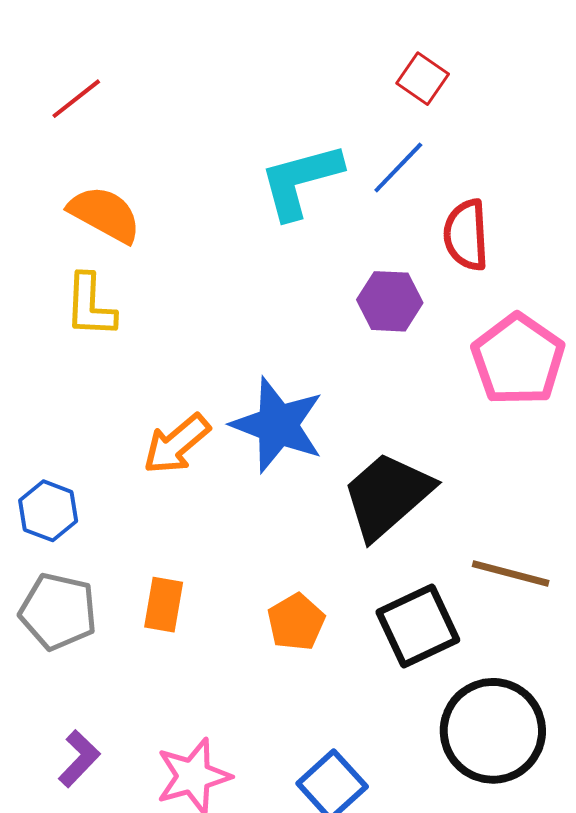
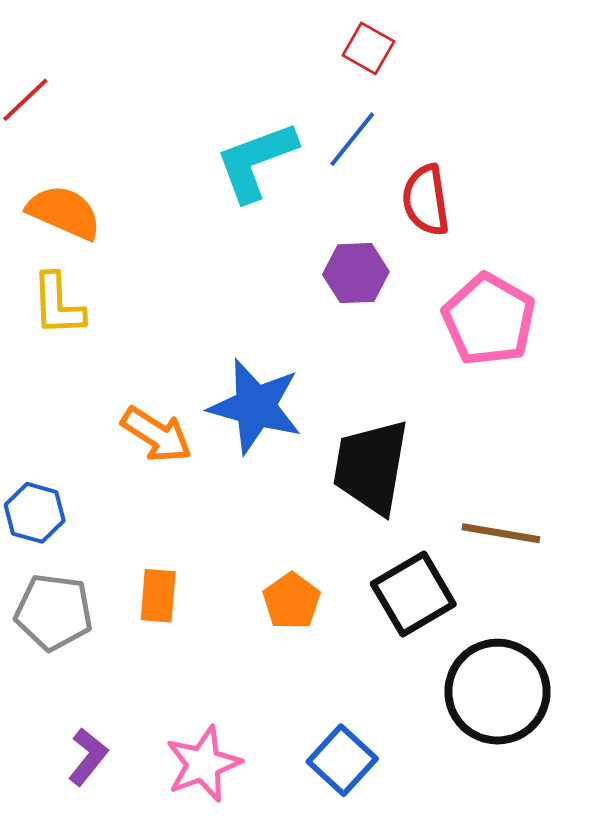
orange arrow: (177, 444) -> (156, 435), turned -102
black trapezoid: (387, 495) -> (371, 467), turned -34

